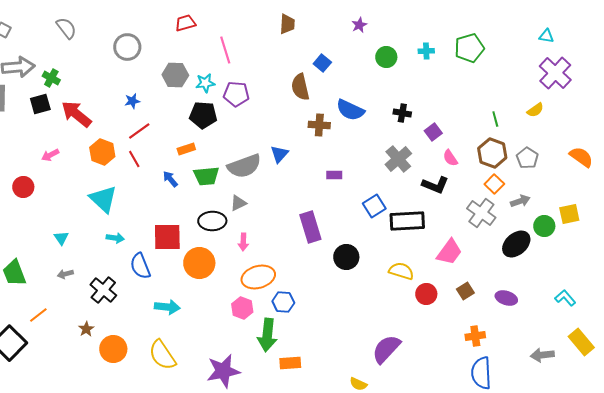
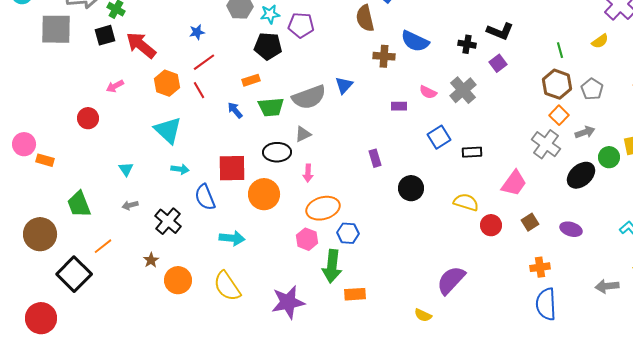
pink semicircle: (450, 158) -> (428, 92), moved, turned -30
black L-shape: (435, 185) -> (500, 31), moved
black rectangle: (407, 221) -> (472, 152), size x0.6
purple rectangle: (310, 227) -> (375, 158), size x0.6

